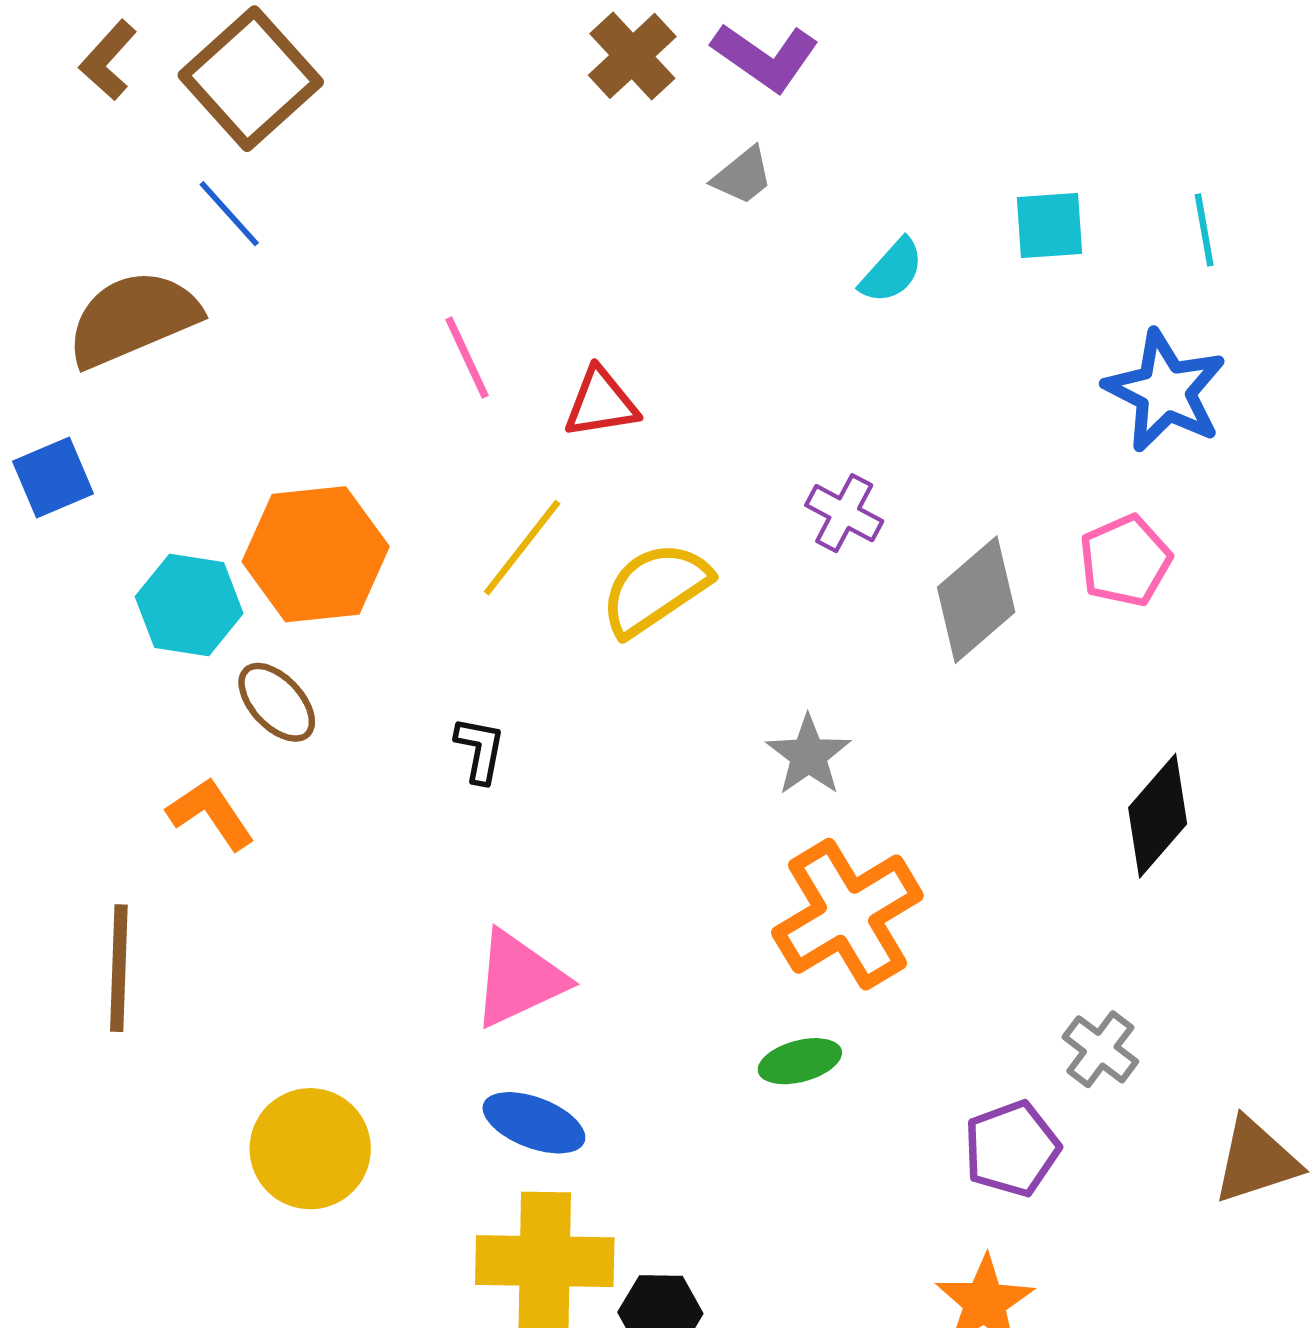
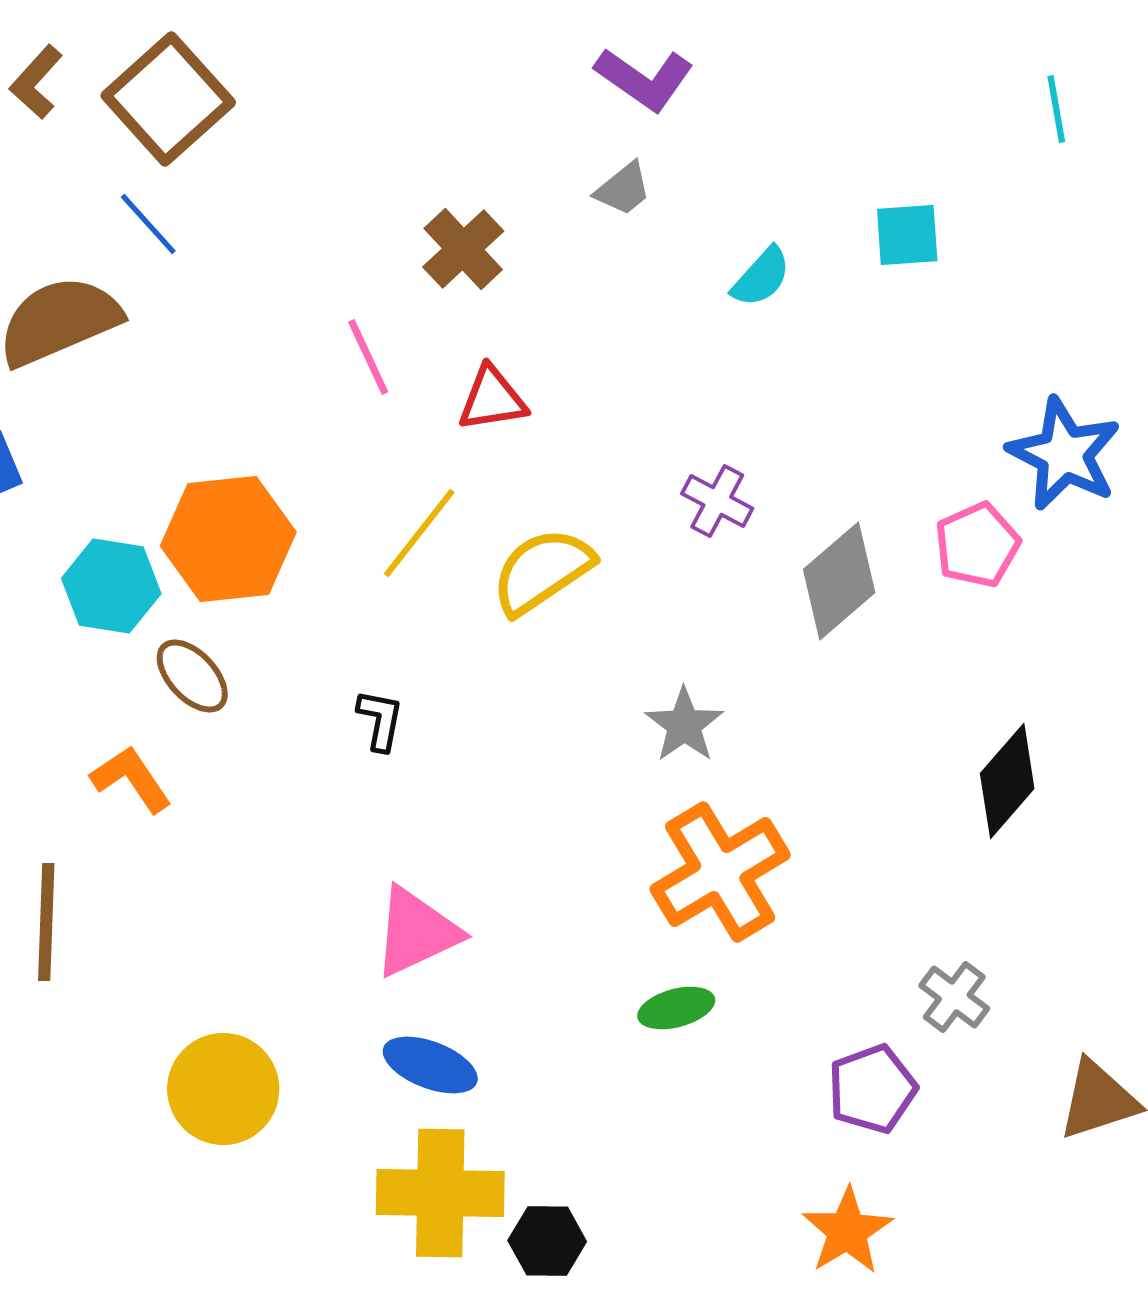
brown cross: (632, 56) -> (463, 249), moved
cyan line: (1204, 230) -> (1056, 109), moved
blue star: (1165, 391) -> (1064, 454), moved

